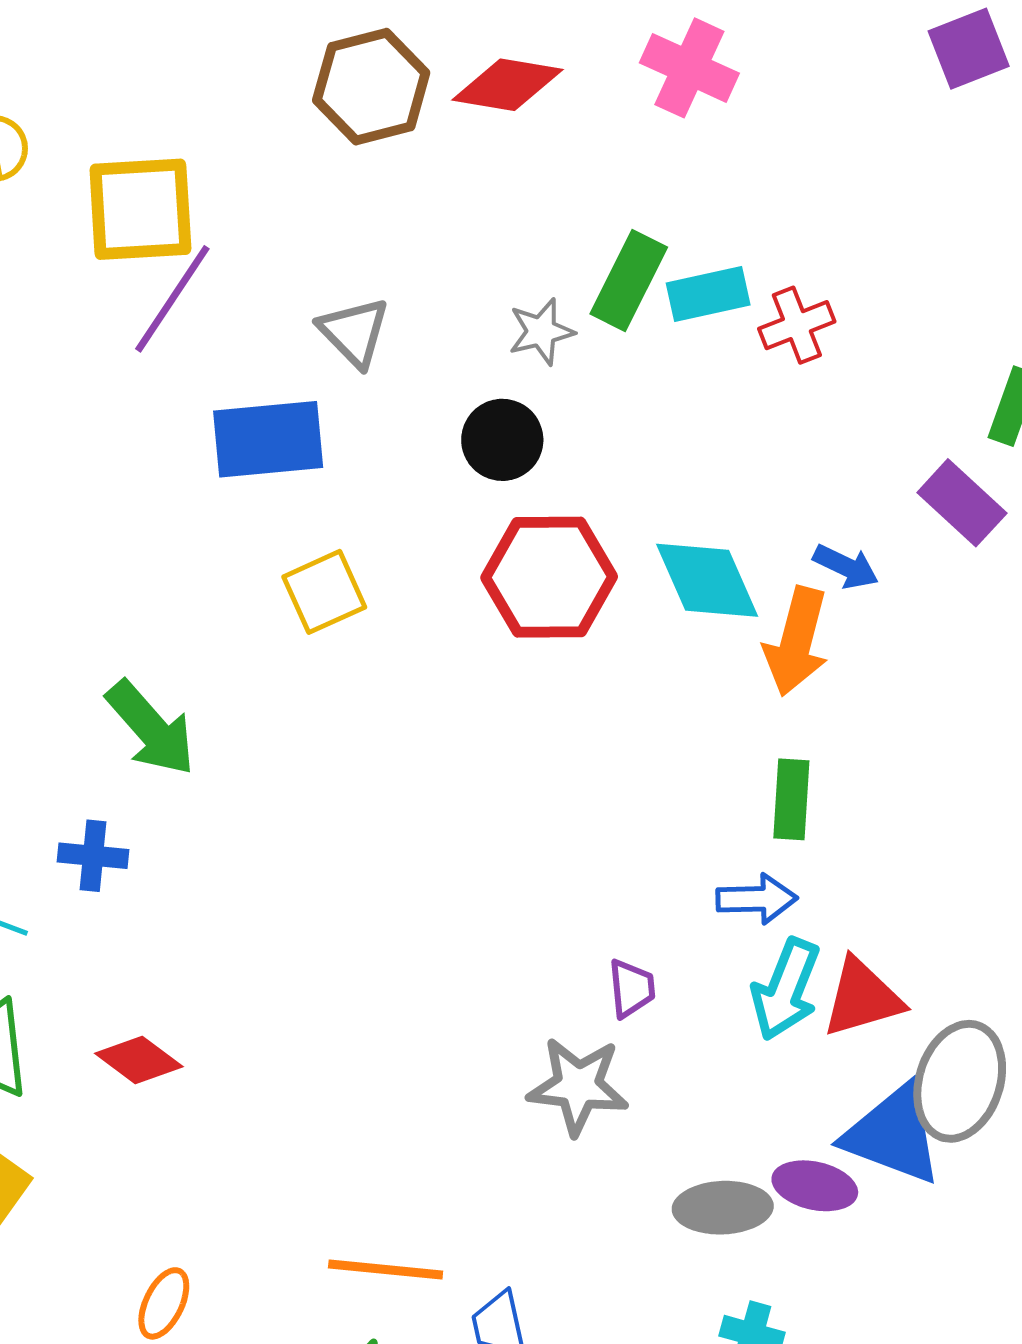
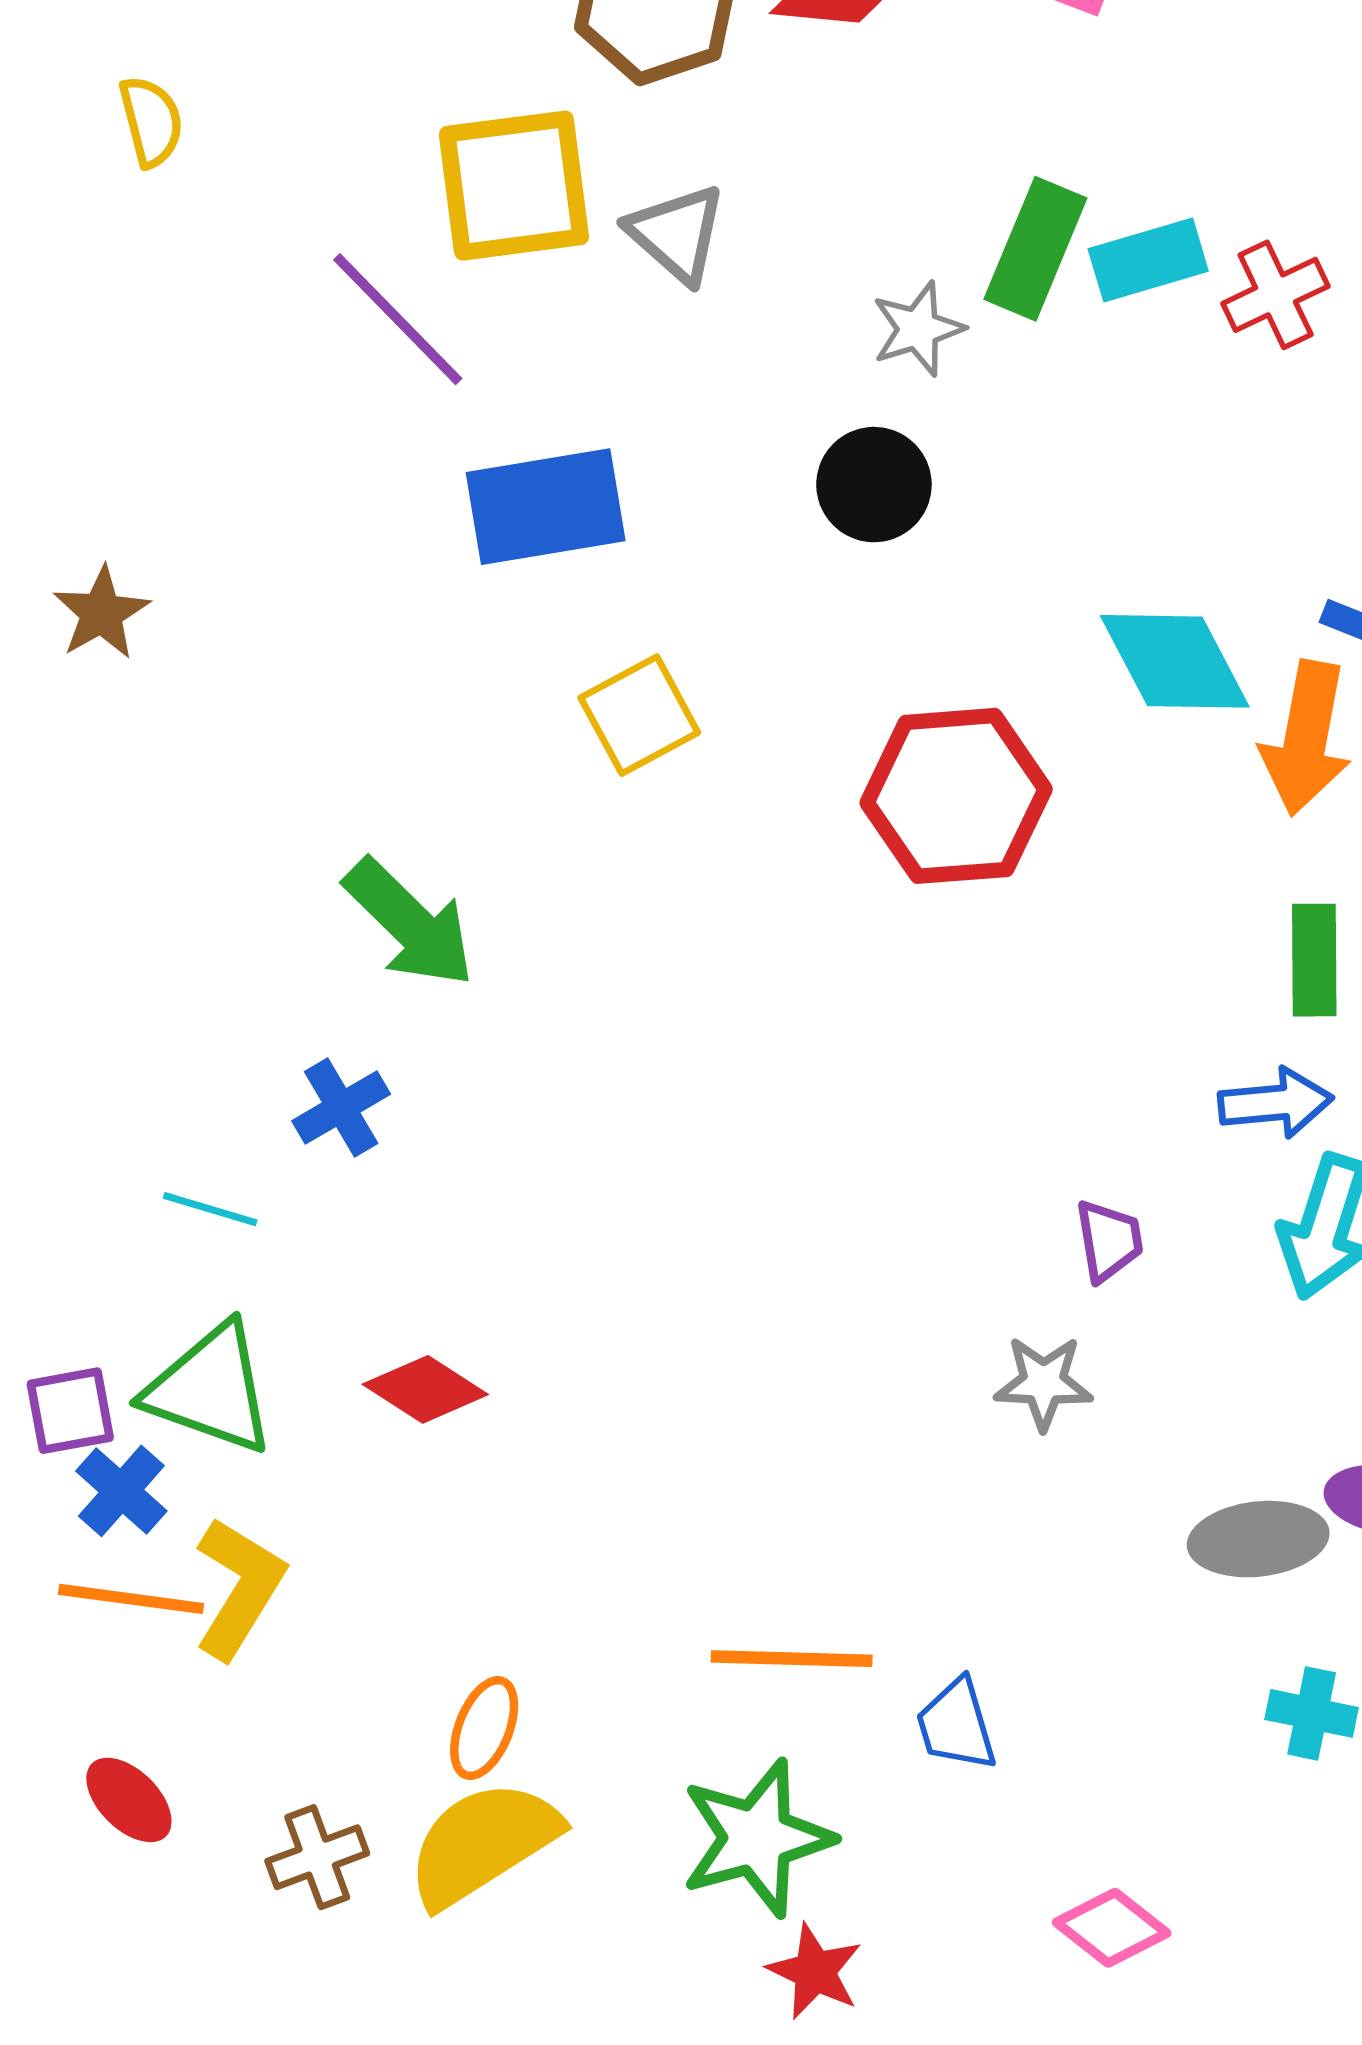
yellow square: (140, 209) -> (514, 186), moved
purple line: (172, 299) -> (398, 319), turned -74
gray triangle: (354, 332) -> (677, 234), moved
red hexagon: (549, 577) -> (956, 796), moved
blue cross: (93, 856) -> (341, 1108), turned -32
gray star: (578, 1086) -> (1044, 1383), size x0.7

